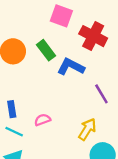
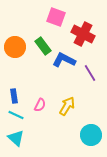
purple line: (101, 94) -> (90, 73), moved
pink semicircle: (42, 120) -> (40, 105), turned 136
yellow arrow: (87, 129) -> (67, 106), moved

